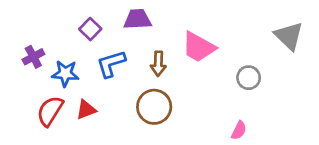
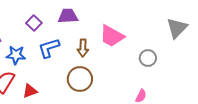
gray triangle: (289, 36) -> (177, 28), turned 30
red triangle: (86, 110) -> (30, 91), moved

